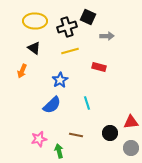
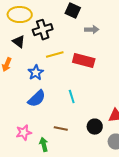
black cross: (67, 27) -> (43, 30), moved
yellow line: (70, 51) -> (55, 55), moved
red rectangle: (99, 67) -> (84, 61), size x1.5
blue star: (60, 80) -> (36, 73), moved

